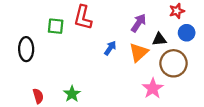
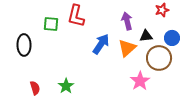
purple arrow: (139, 23) -> (127, 21), turned -48
blue circle: (187, 33) -> (172, 38), moved
blue arrow: (110, 48) -> (101, 44), size x1.5

